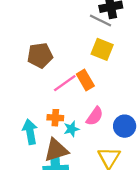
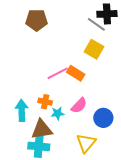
brown pentagon: (40, 55) -> (37, 20), moved
orange rectangle: (85, 80) -> (76, 73), turned -36

